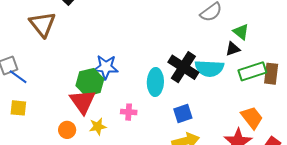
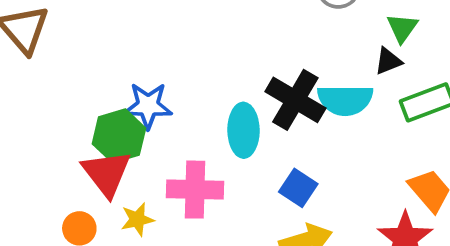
green triangle: (241, 32) -> (402, 28), turned 30
pink cross: (129, 112) -> (195, 190), size x1.8
blue square: (183, 113) -> (298, 188), turned -36

